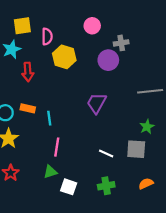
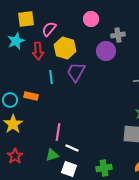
pink semicircle: (47, 37) -> (49, 29), turned -140
red arrow: (28, 72) -> (38, 51), moved
purple trapezoid: (96, 103) -> (76, 72), moved
cyan line: (49, 118) -> (51, 77), moved
white line: (106, 154) -> (72, 148), moved

